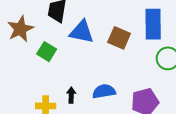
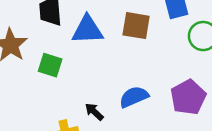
black arrow: (71, 95) -> (94, 112), turned -35

